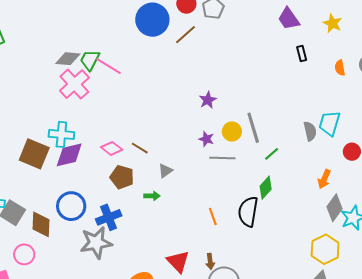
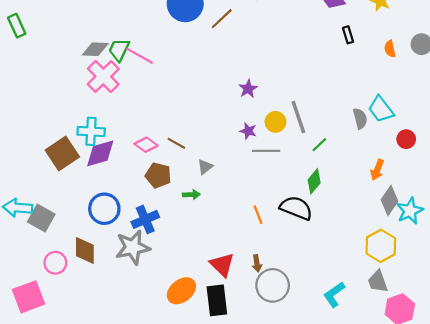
cyan trapezoid: (330, 123) -> (381, 109), turned -52
brown square: (34, 154) -> (62, 154), turned 36
black semicircle: (248, 212) -> (296, 208), turned 104
brown diamond: (41, 224) -> (85, 250), moved

